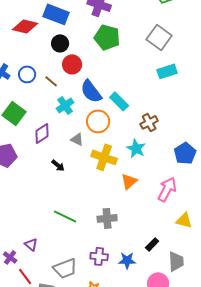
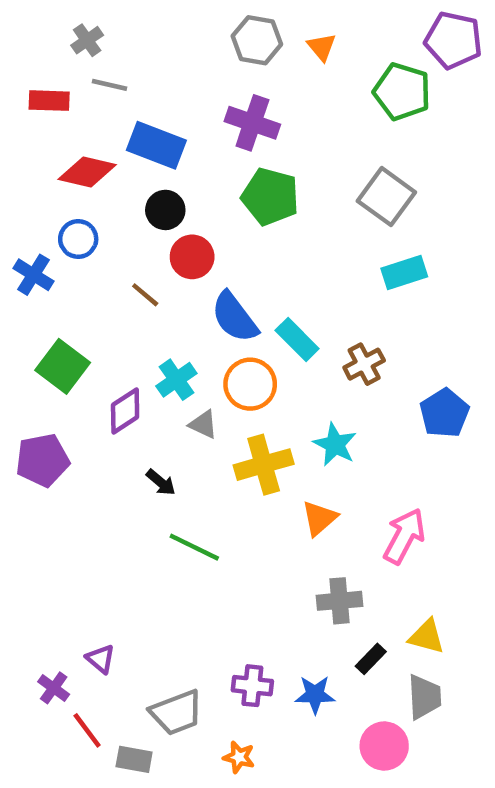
blue circle: (27, 74) -> (78, 239), moved
cyan cross: (65, 105) -> (176, 380), moved
brown cross: (149, 122) -> (364, 364), moved
blue pentagon: (185, 153) -> (444, 413), moved
yellow cross: (104, 157) -> (264, 465), turned -35
green line: (65, 216) -> (194, 547), moved
gray cross: (107, 218) -> (339, 601), moved
yellow triangle: (184, 220) -> (427, 637), moved

